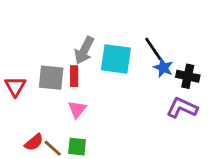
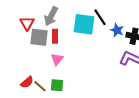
black line: (153, 49) -> (100, 17), moved
gray arrow: (84, 50) -> (51, 16), moved
red triangle: (15, 86) -> (27, 23), moved

